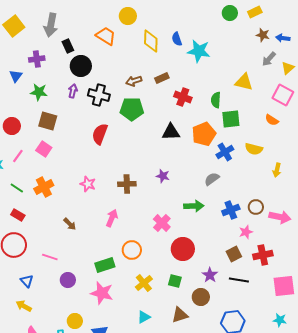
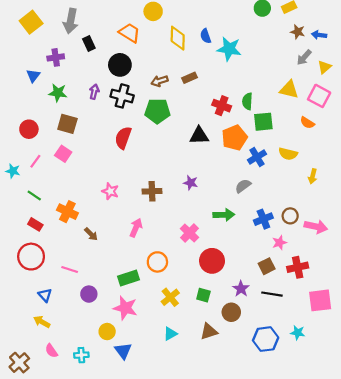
black circle: (81, 66) -> (120, 65), moved
yellow triangle: (244, 82) -> (289, 90), moved
red cross: (183, 97) -> (222, 106), moved
orange cross: (44, 187) -> (67, 212), moved, turned -36
cyan star: (280, 320) -> (298, 333), moved
yellow circle: (75, 321) -> (107, 332), moved

